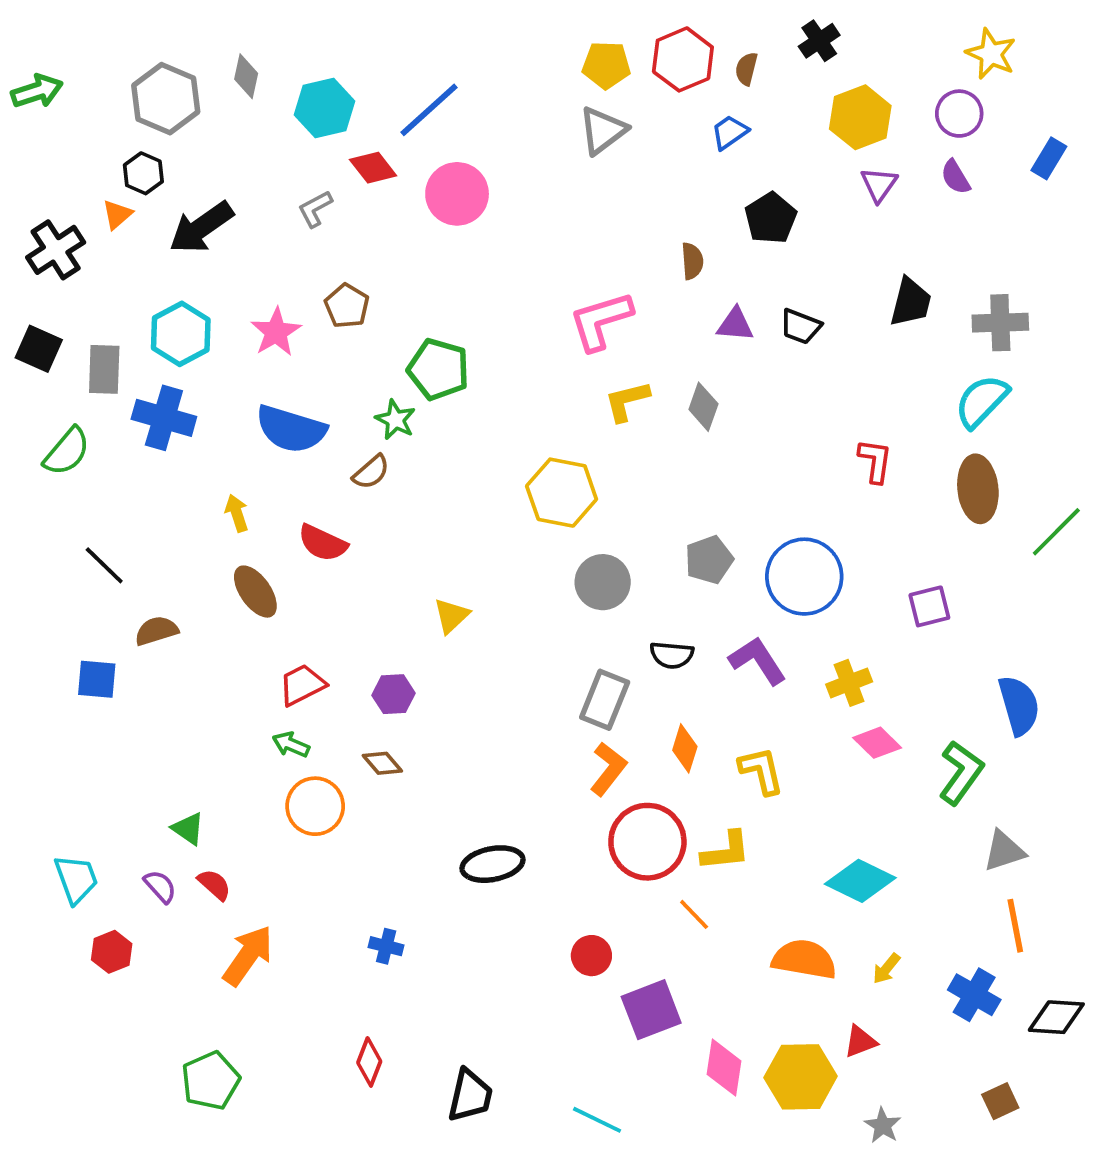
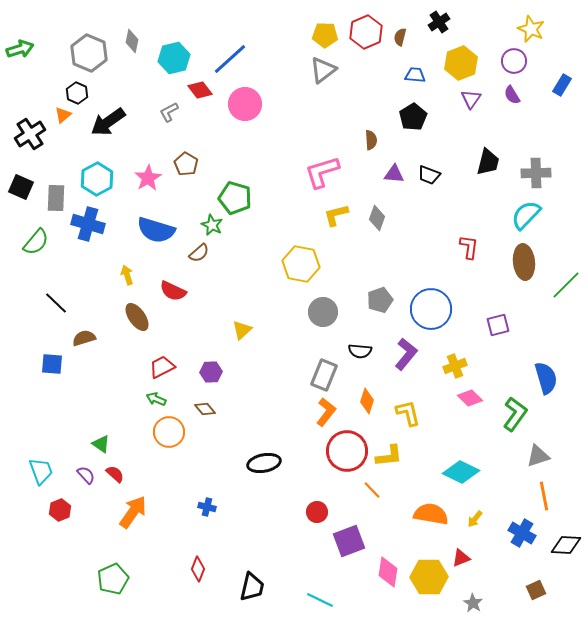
blue trapezoid: (730, 132) -> (415, 75), moved, turned 40
purple L-shape: (758, 661) -> (406, 354), turned 72

